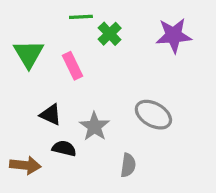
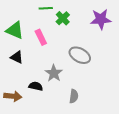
green triangle: (29, 54) -> (15, 30), turned -36
black triangle: (51, 115) -> (17, 57), moved
gray ellipse: (153, 115) -> (80, 55), moved

